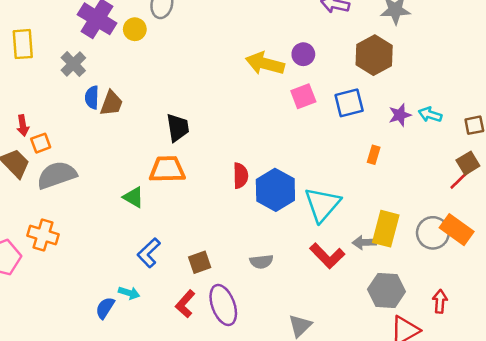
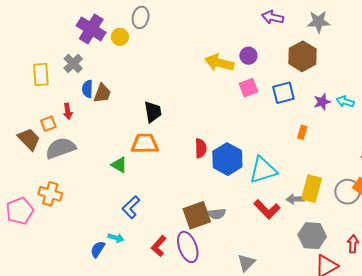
yellow rectangle: (23, 44) -> (41, 75), moved
red arrow: (23, 125) -> (68, 111), moved
cyan triangle: (322, 204) -> (263, 170), turned 32
brown square: (200, 262) -> (197, 215), moved, size x1.6

